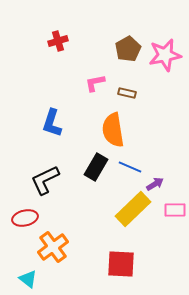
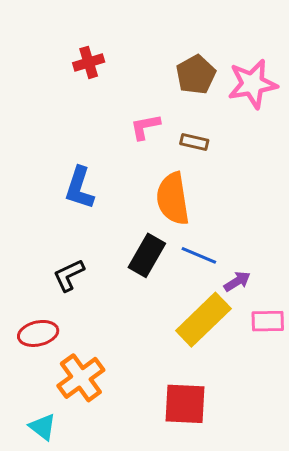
black L-shape: (45, 180) -> (69, 275), size x0.7

